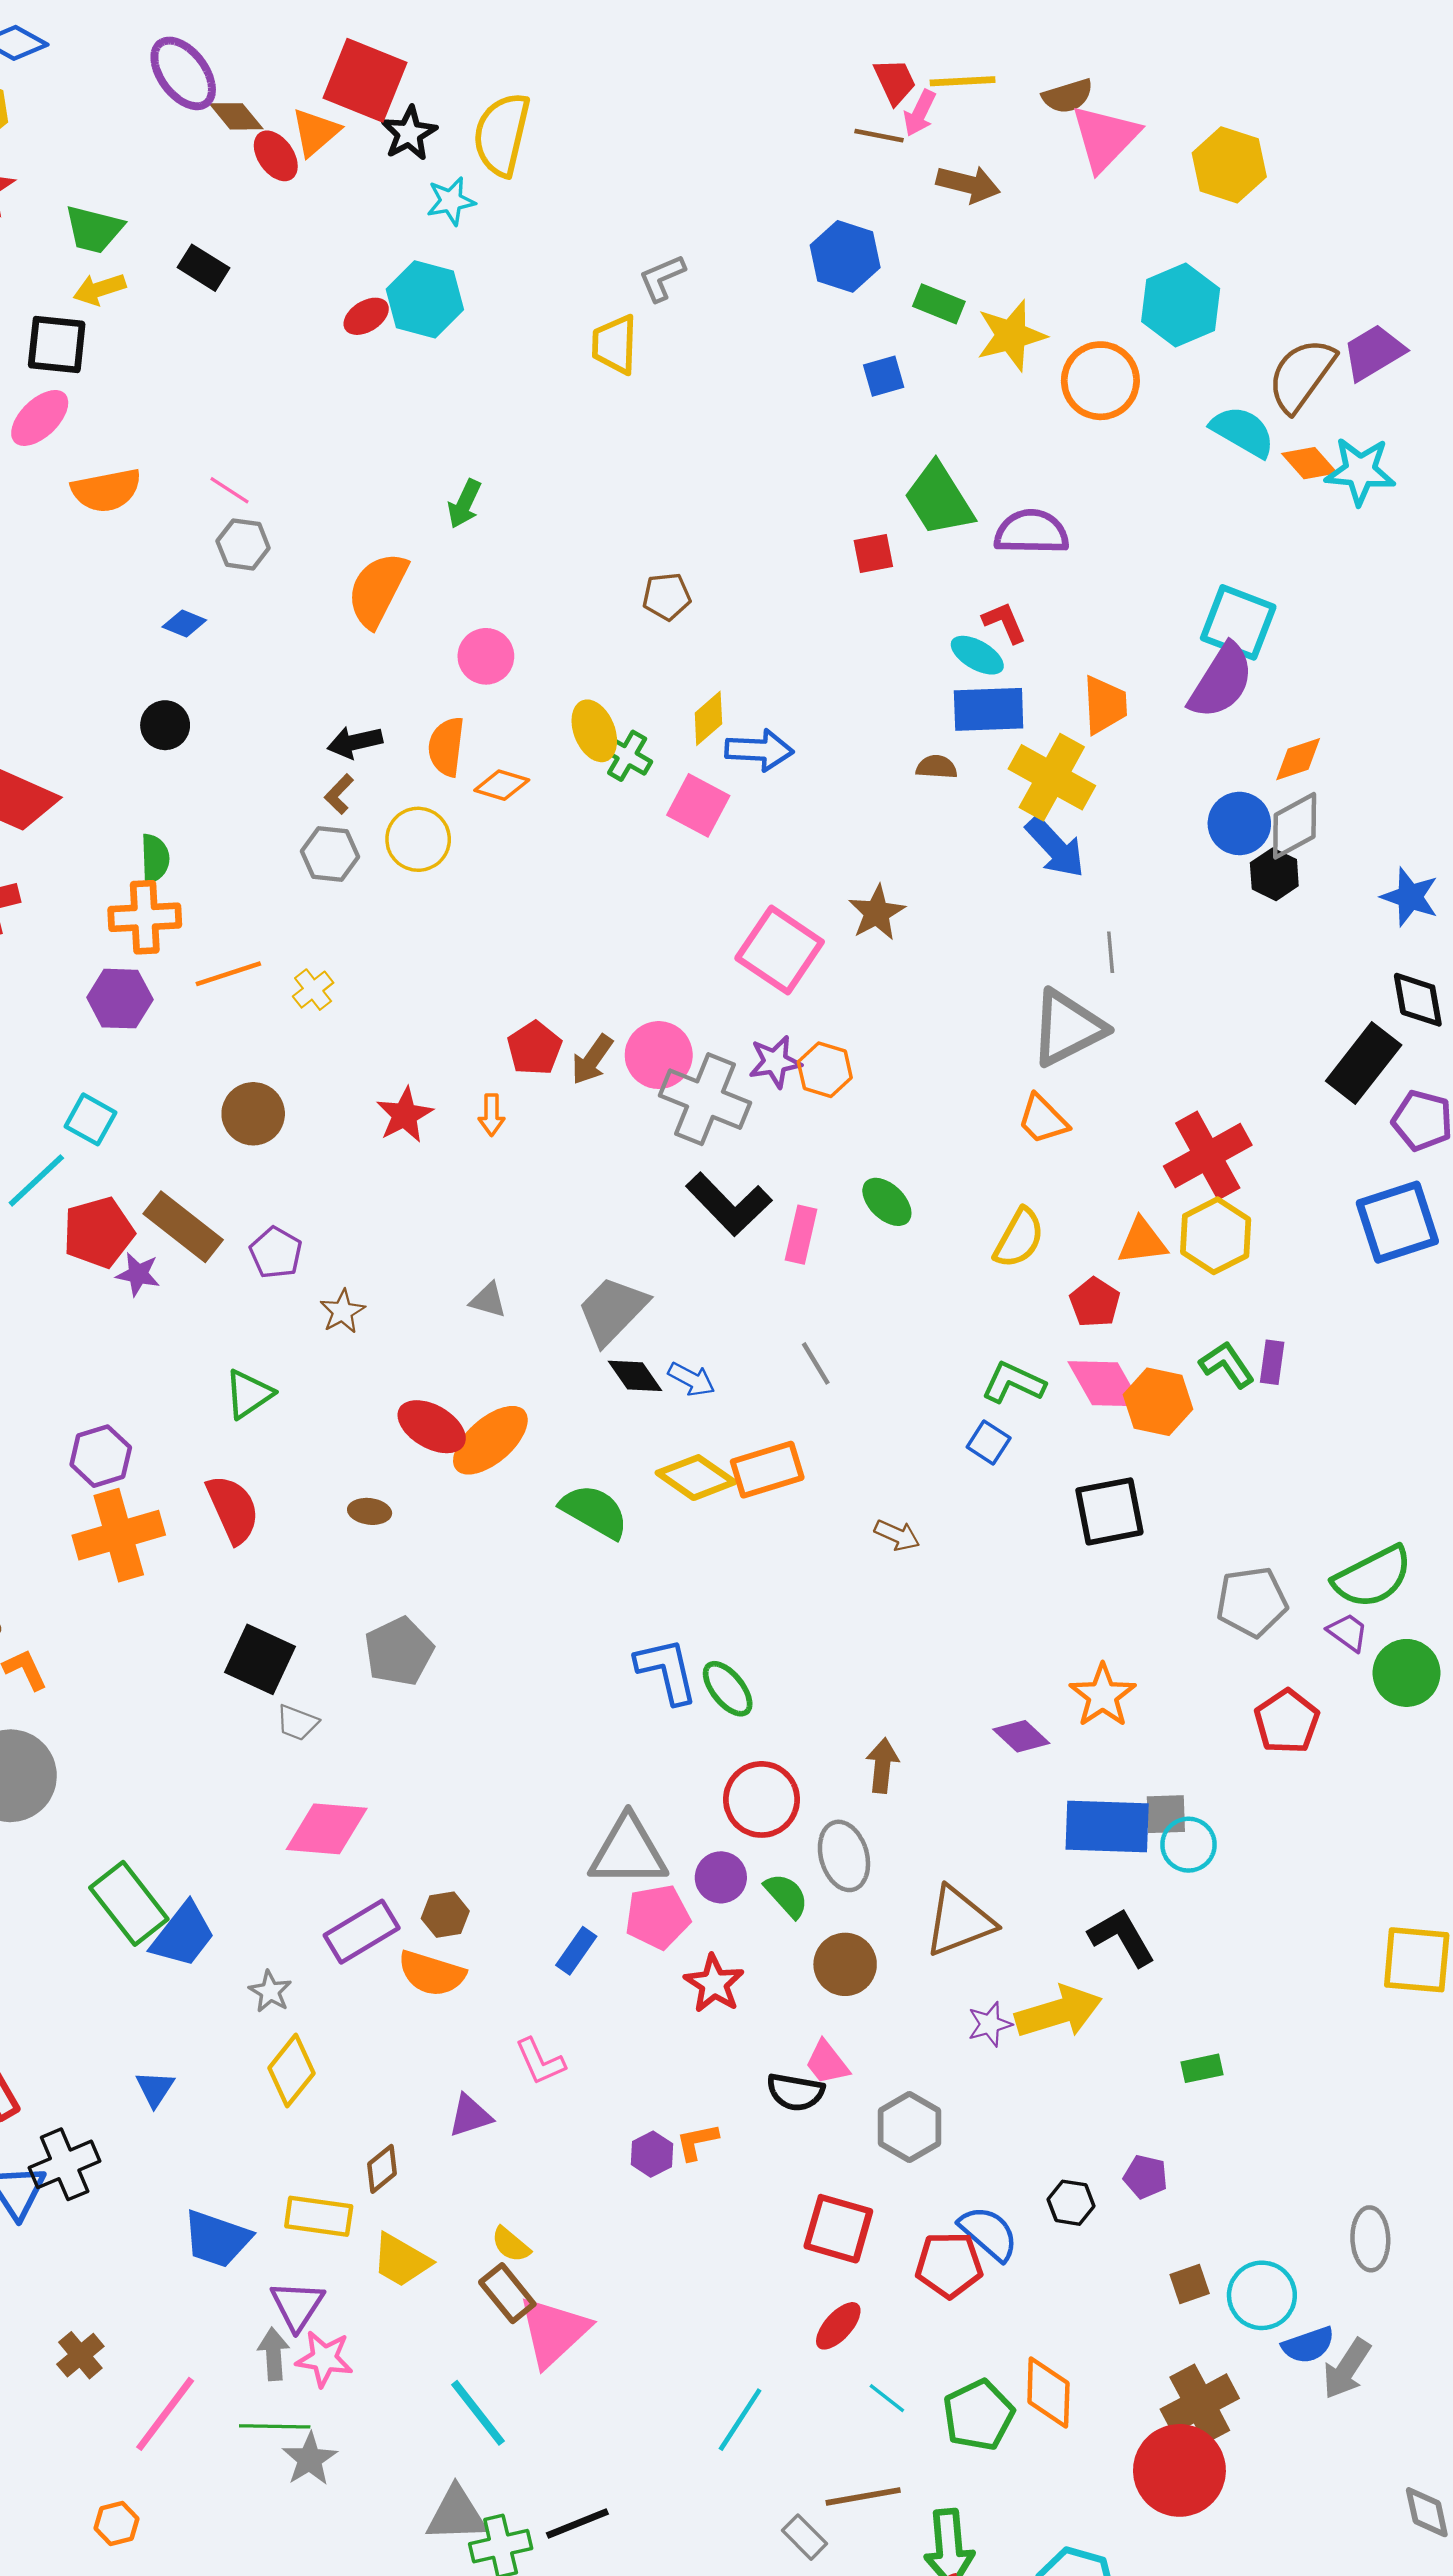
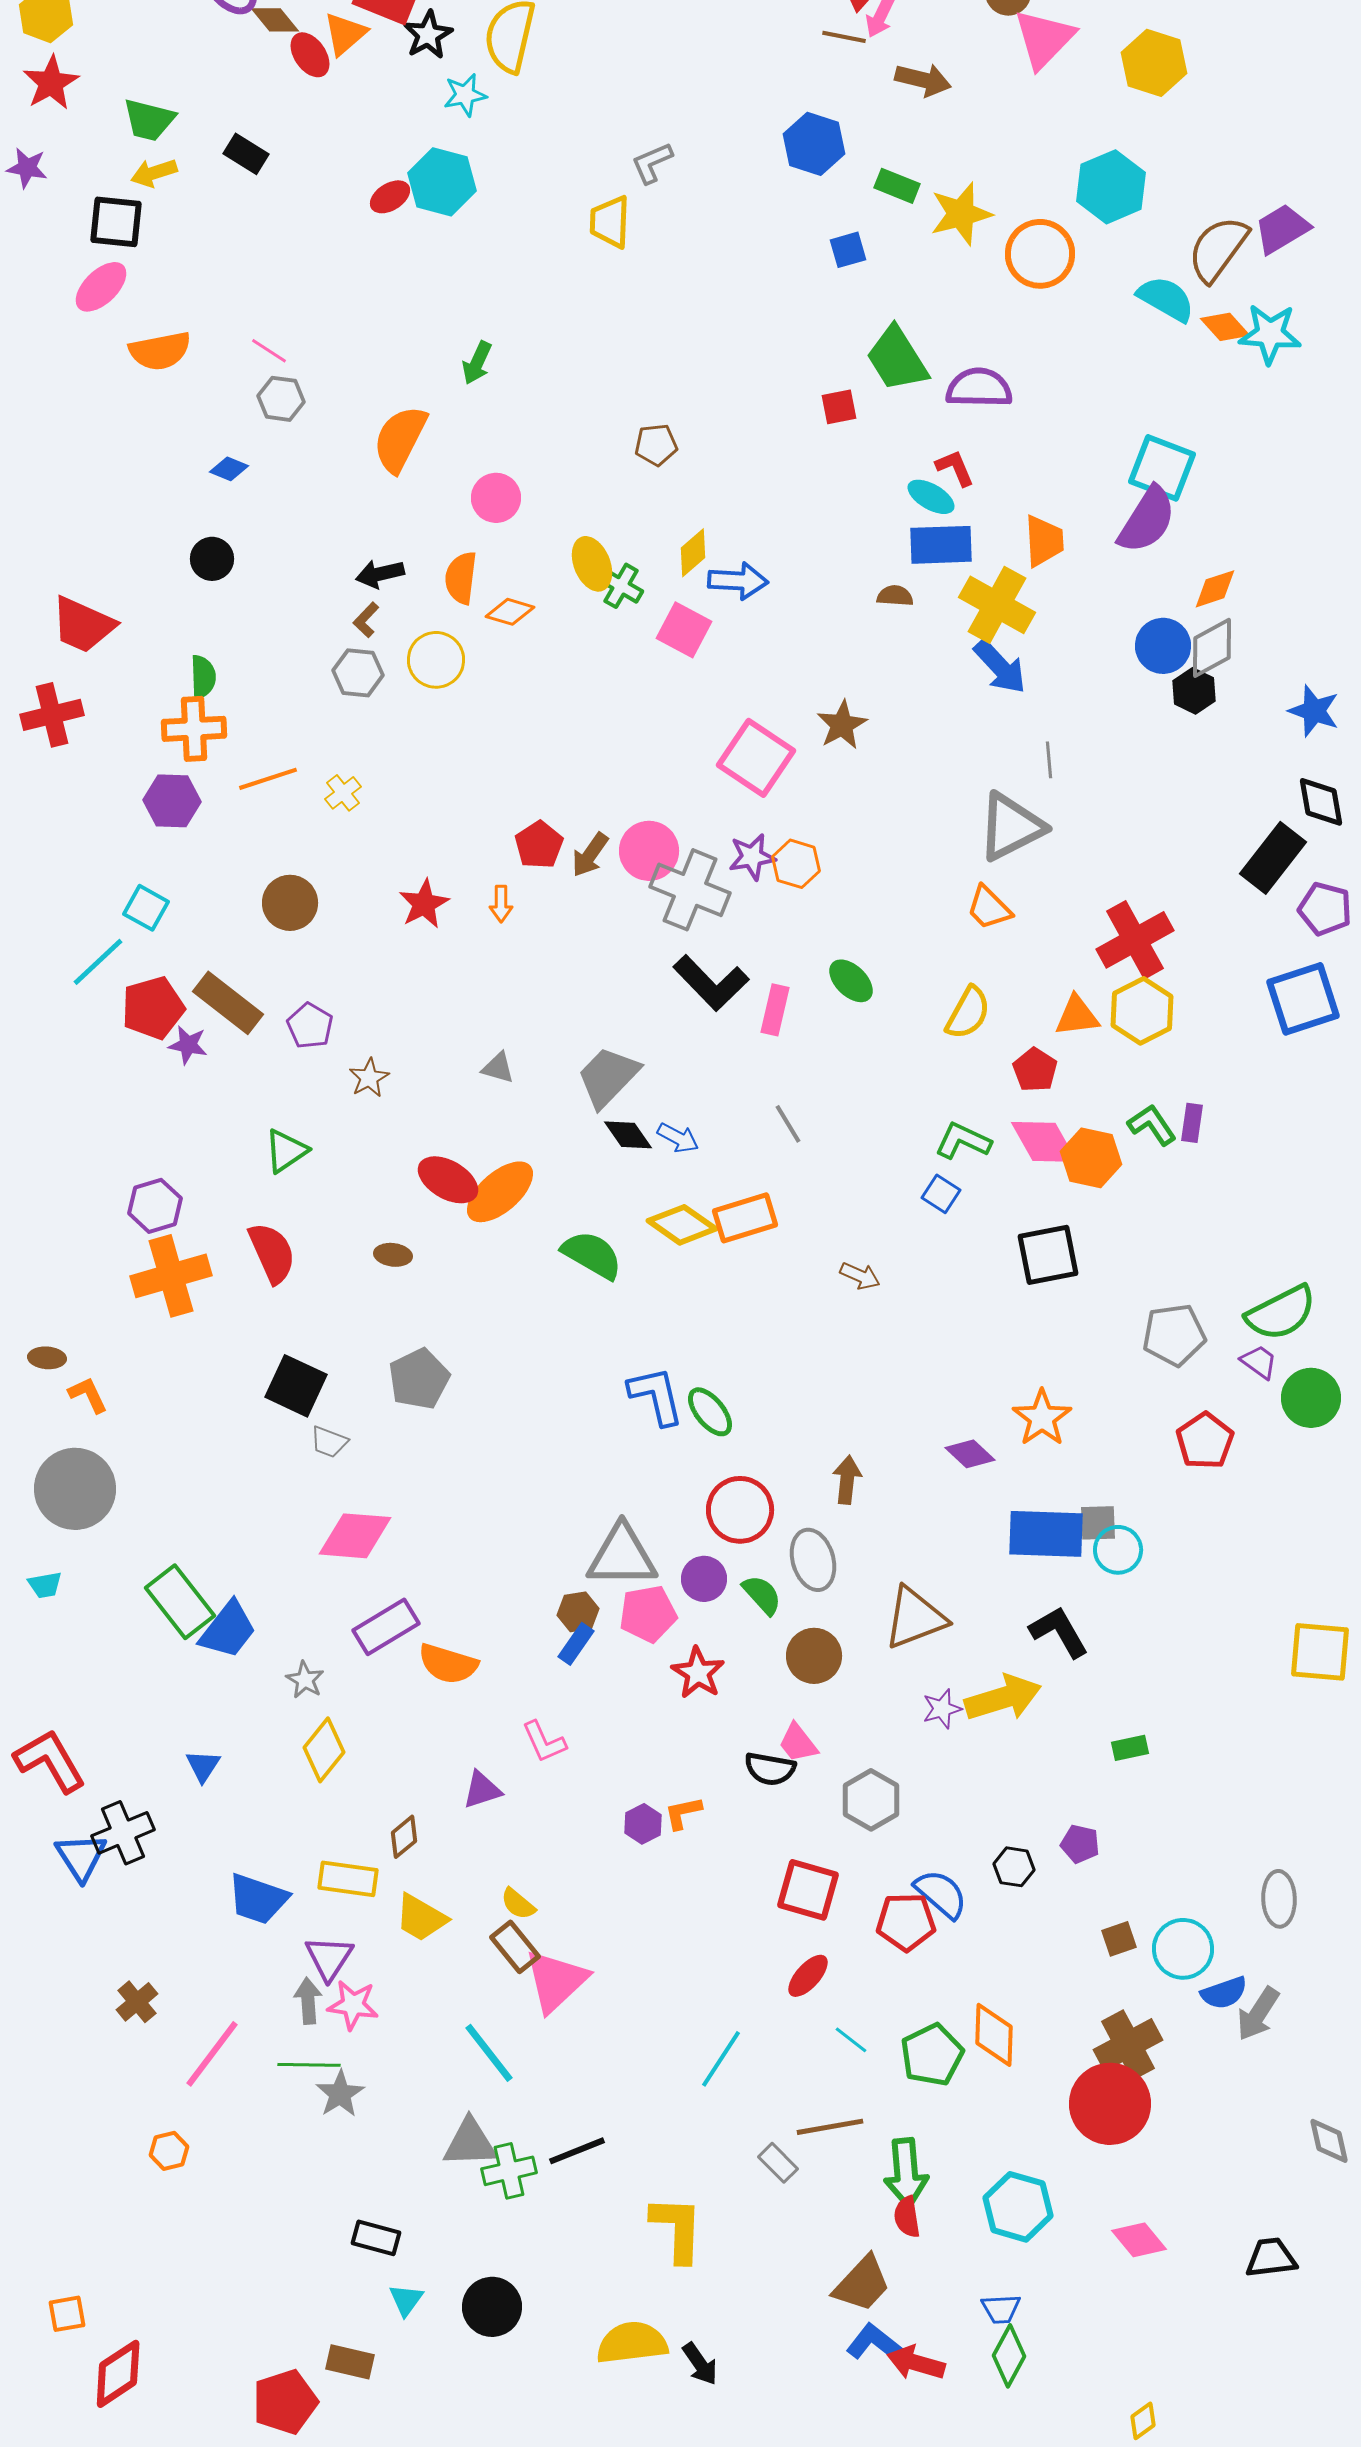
brown hexagon: (445, 1915) -> (578, 1612), moved

